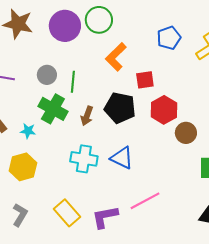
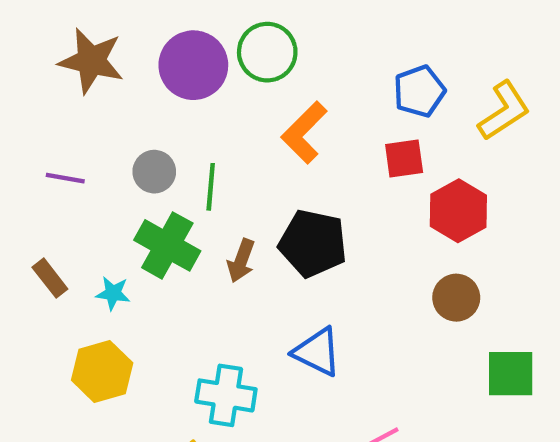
red square: (145, 80) -> (404, 159), moved
red hexagon: (164, 110) -> (458, 211), moved
cyan cross: (84, 159) -> (226, 395), moved

